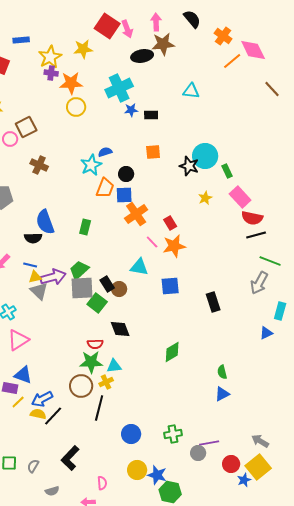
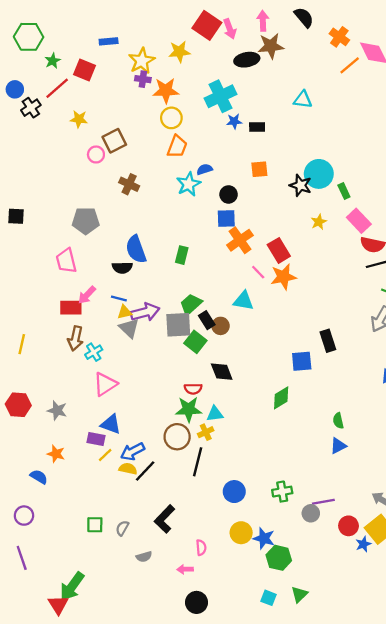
orange trapezoid: (105, 188) -> (177, 146), moved
red rectangle: (170, 223) -> (279, 250), size x1.5
green trapezoid: (79, 270) -> (191, 304), moved
blue square: (170, 286) -> (302, 361), moved

